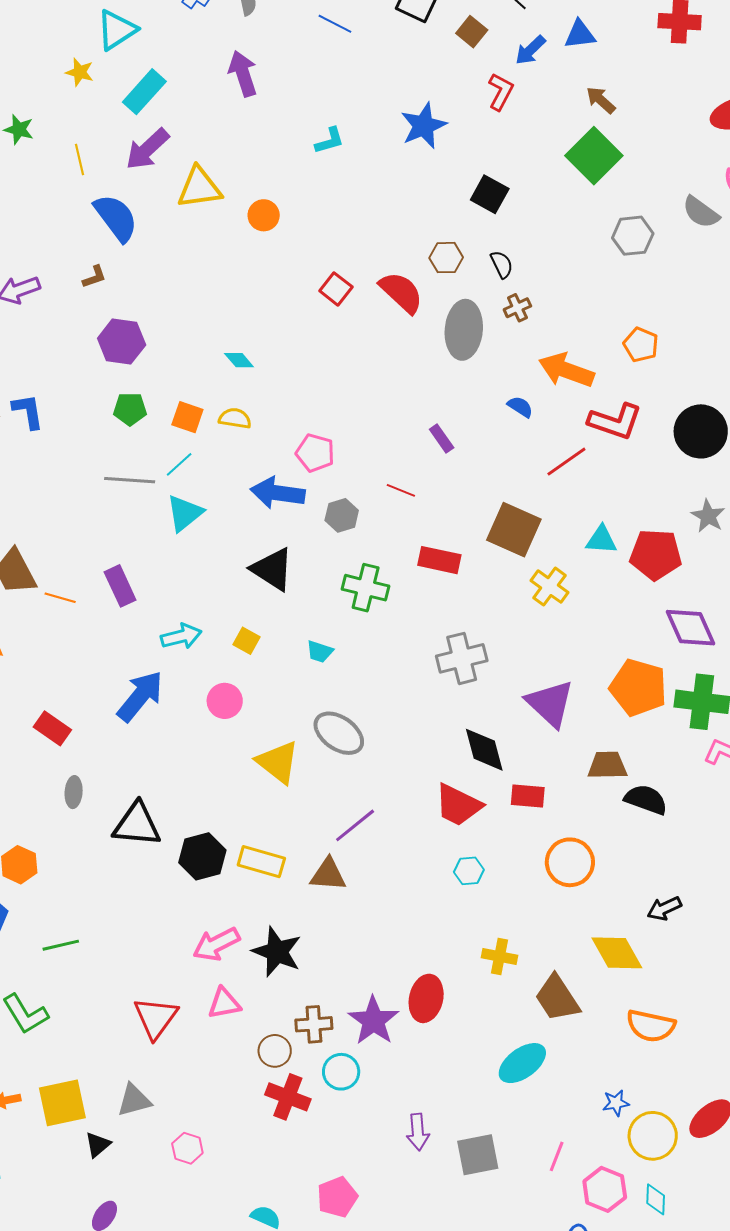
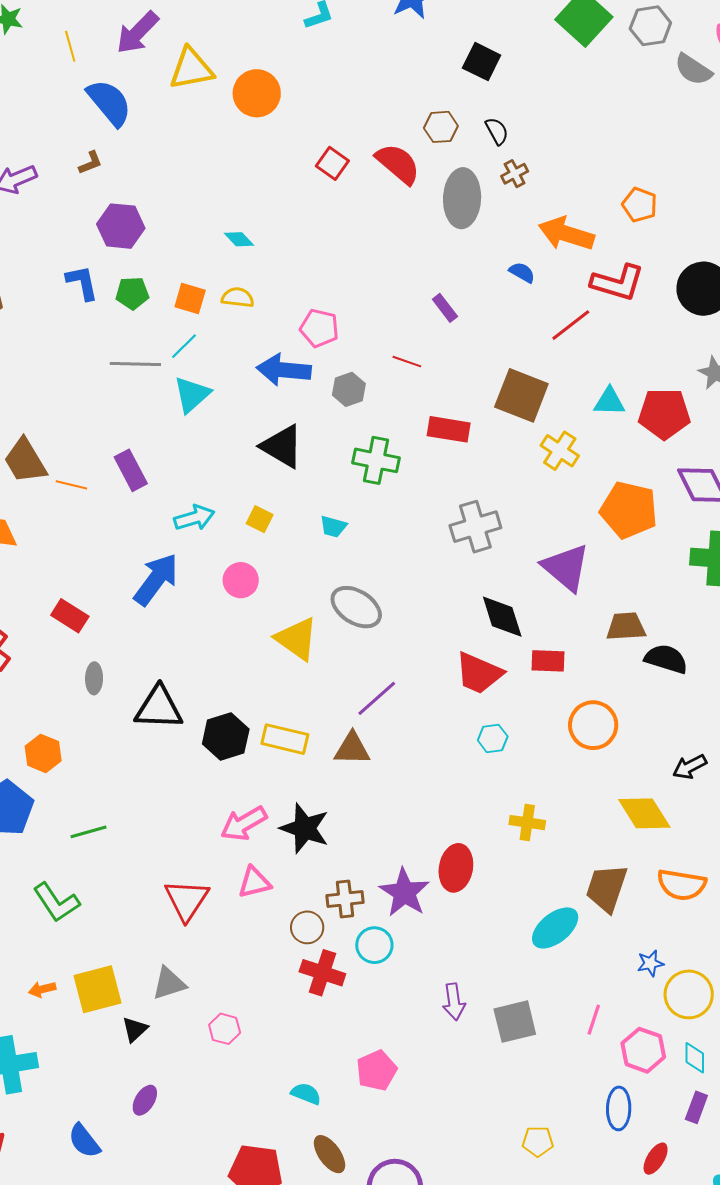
orange circle: (264, 215) -> (257, 93), size x1.5
gray hexagon: (633, 236) -> (650, 26), moved
blue L-shape: (28, 411) -> (82, 283), moved
orange pentagon: (638, 688) -> (629, 510), moved
brown trapezoid: (557, 998) -> (607, 888), moved, turned 54

